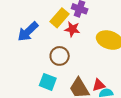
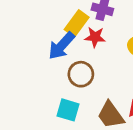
blue arrow: (28, 32) -> (61, 46), moved

